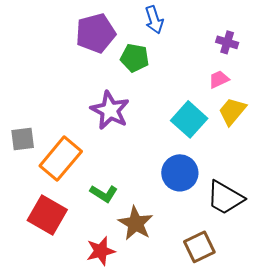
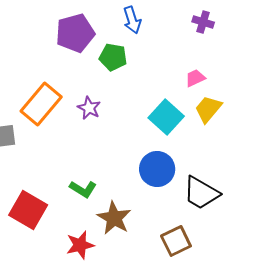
purple cross: (227, 42) -> (203, 22), moved
purple star: (110, 110) -> (89, 108), size x0.6
orange rectangle: (61, 159) -> (41, 104), moved

